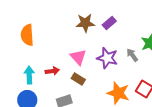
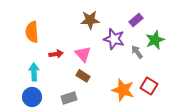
purple rectangle: (109, 23) -> (136, 20), moved
purple star: (107, 58) -> (114, 39), moved
red arrow: (52, 71) -> (56, 54), moved

